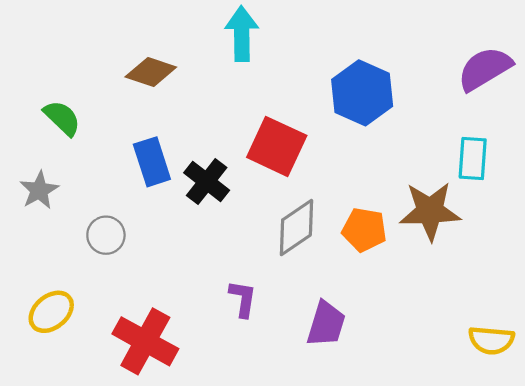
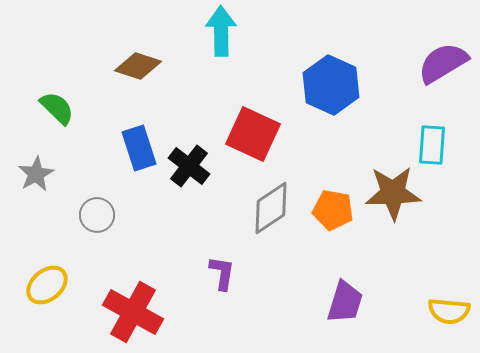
purple trapezoid: (326, 324) -> (345, 302), moved

